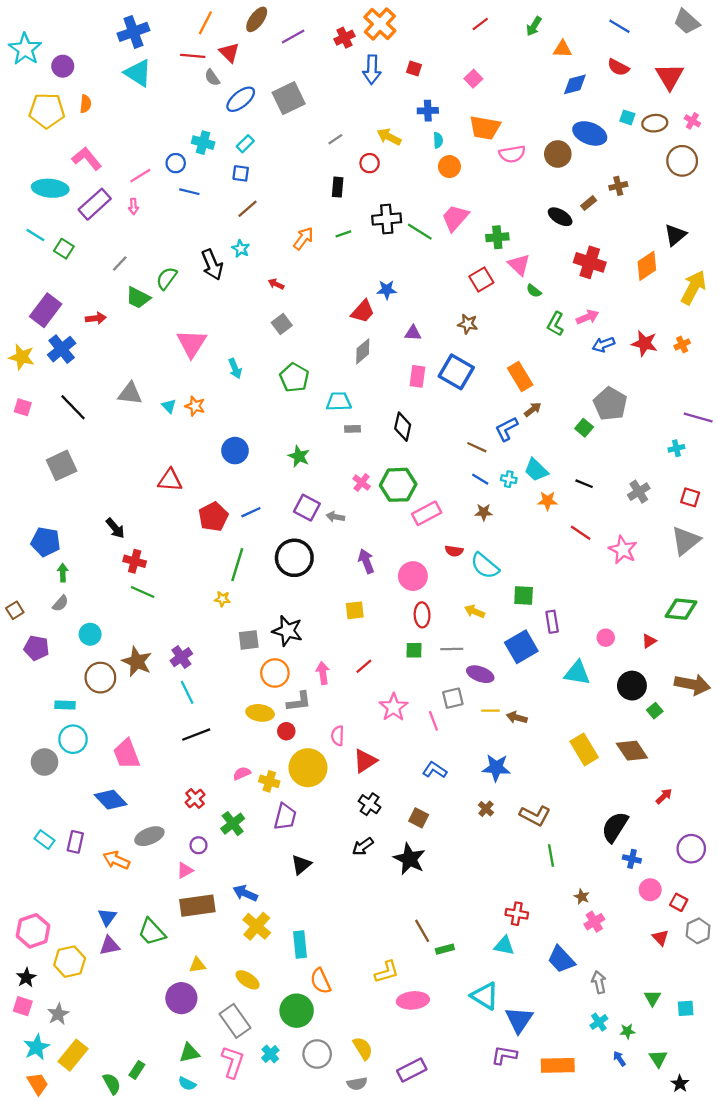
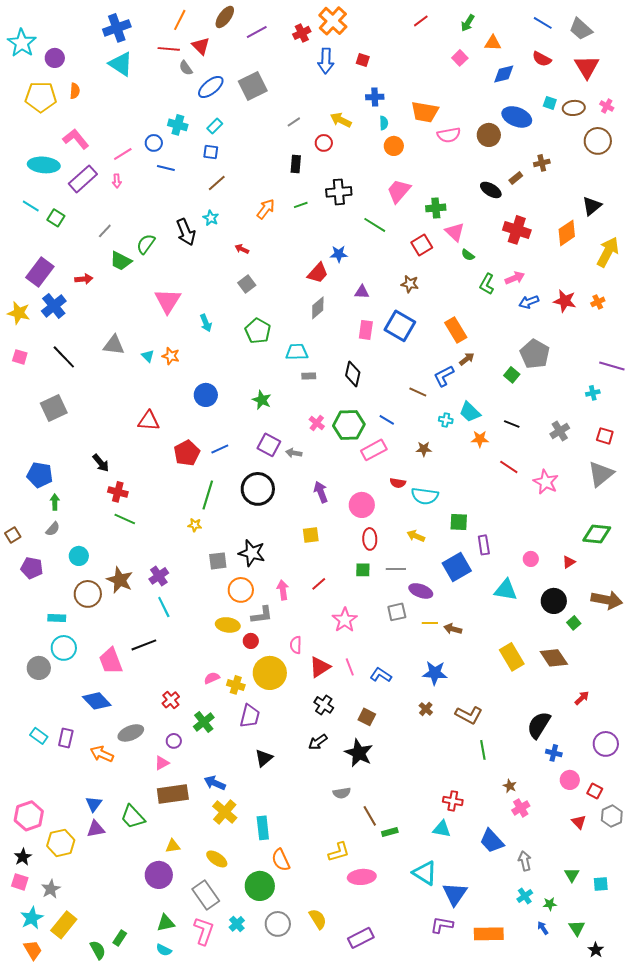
gray trapezoid: (687, 22) -> (581, 29), moved
pink square: (473, 79) -> (460, 58), moved
green line: (420, 232) -> (375, 225), moved
blue line: (480, 479) -> (387, 420), moved
cyan semicircle: (485, 566) -> (425, 496), turned -32
pink line: (433, 721) -> (350, 667), moved
black line: (196, 735) -> (144, 645), moved
gray semicircle: (357, 1084) -> (342, 793), moved

